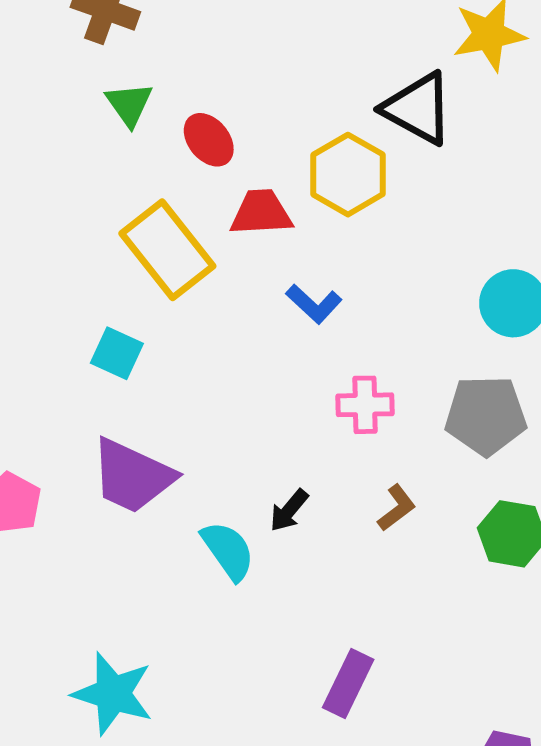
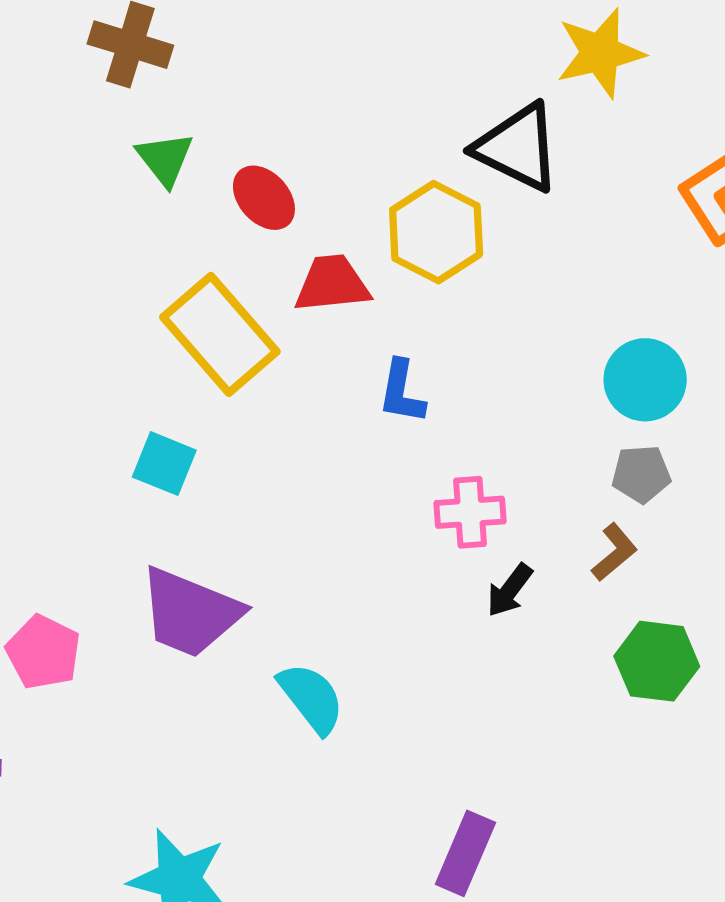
blue L-shape: (314, 304) -> (402, 392), turned 60
gray pentagon: (486, 415) -> (641, 474), moved, size x0.6
brown L-shape: (397, 508) -> (614, 552), moved
black arrow: (289, 510) -> (510, 590), moved

